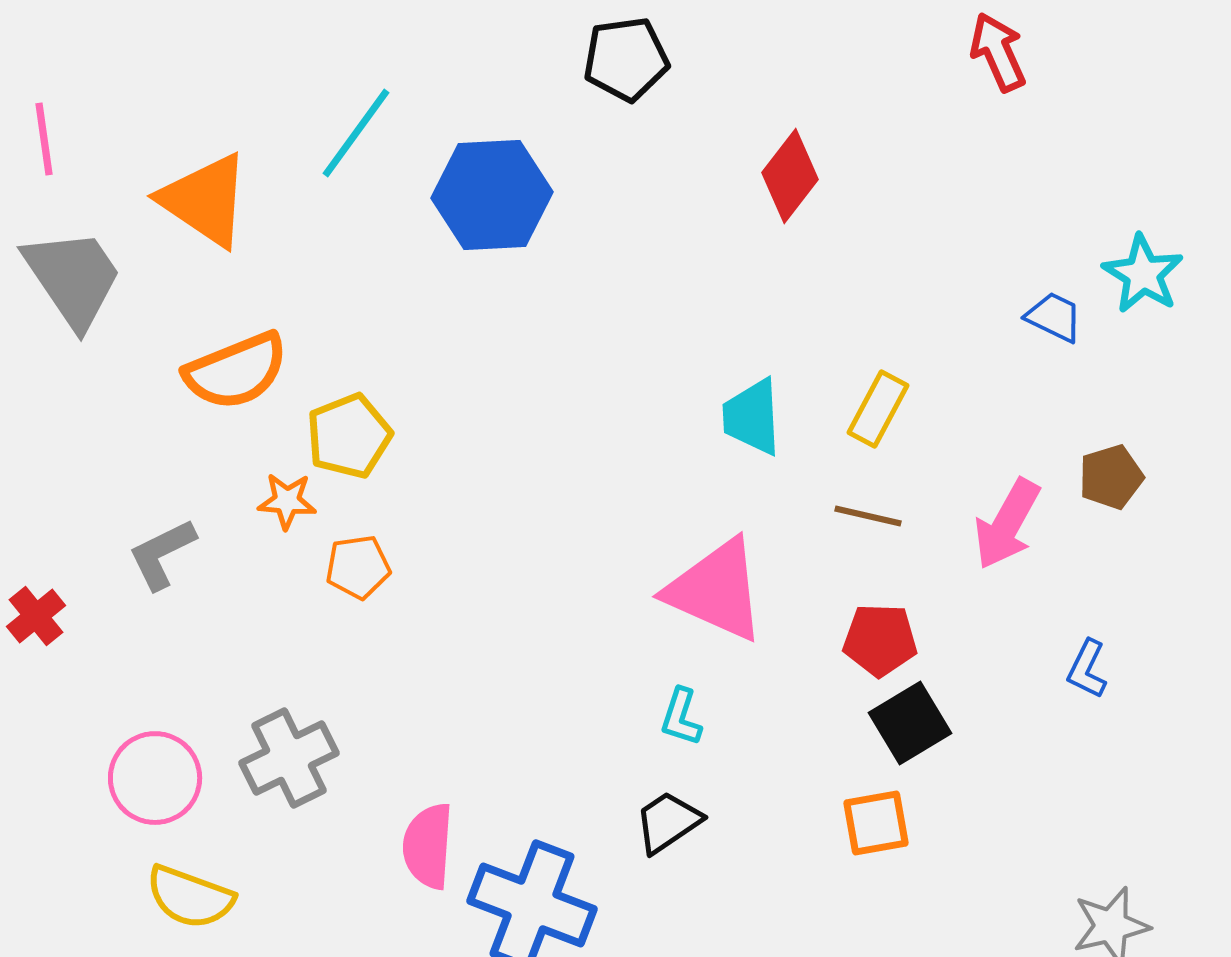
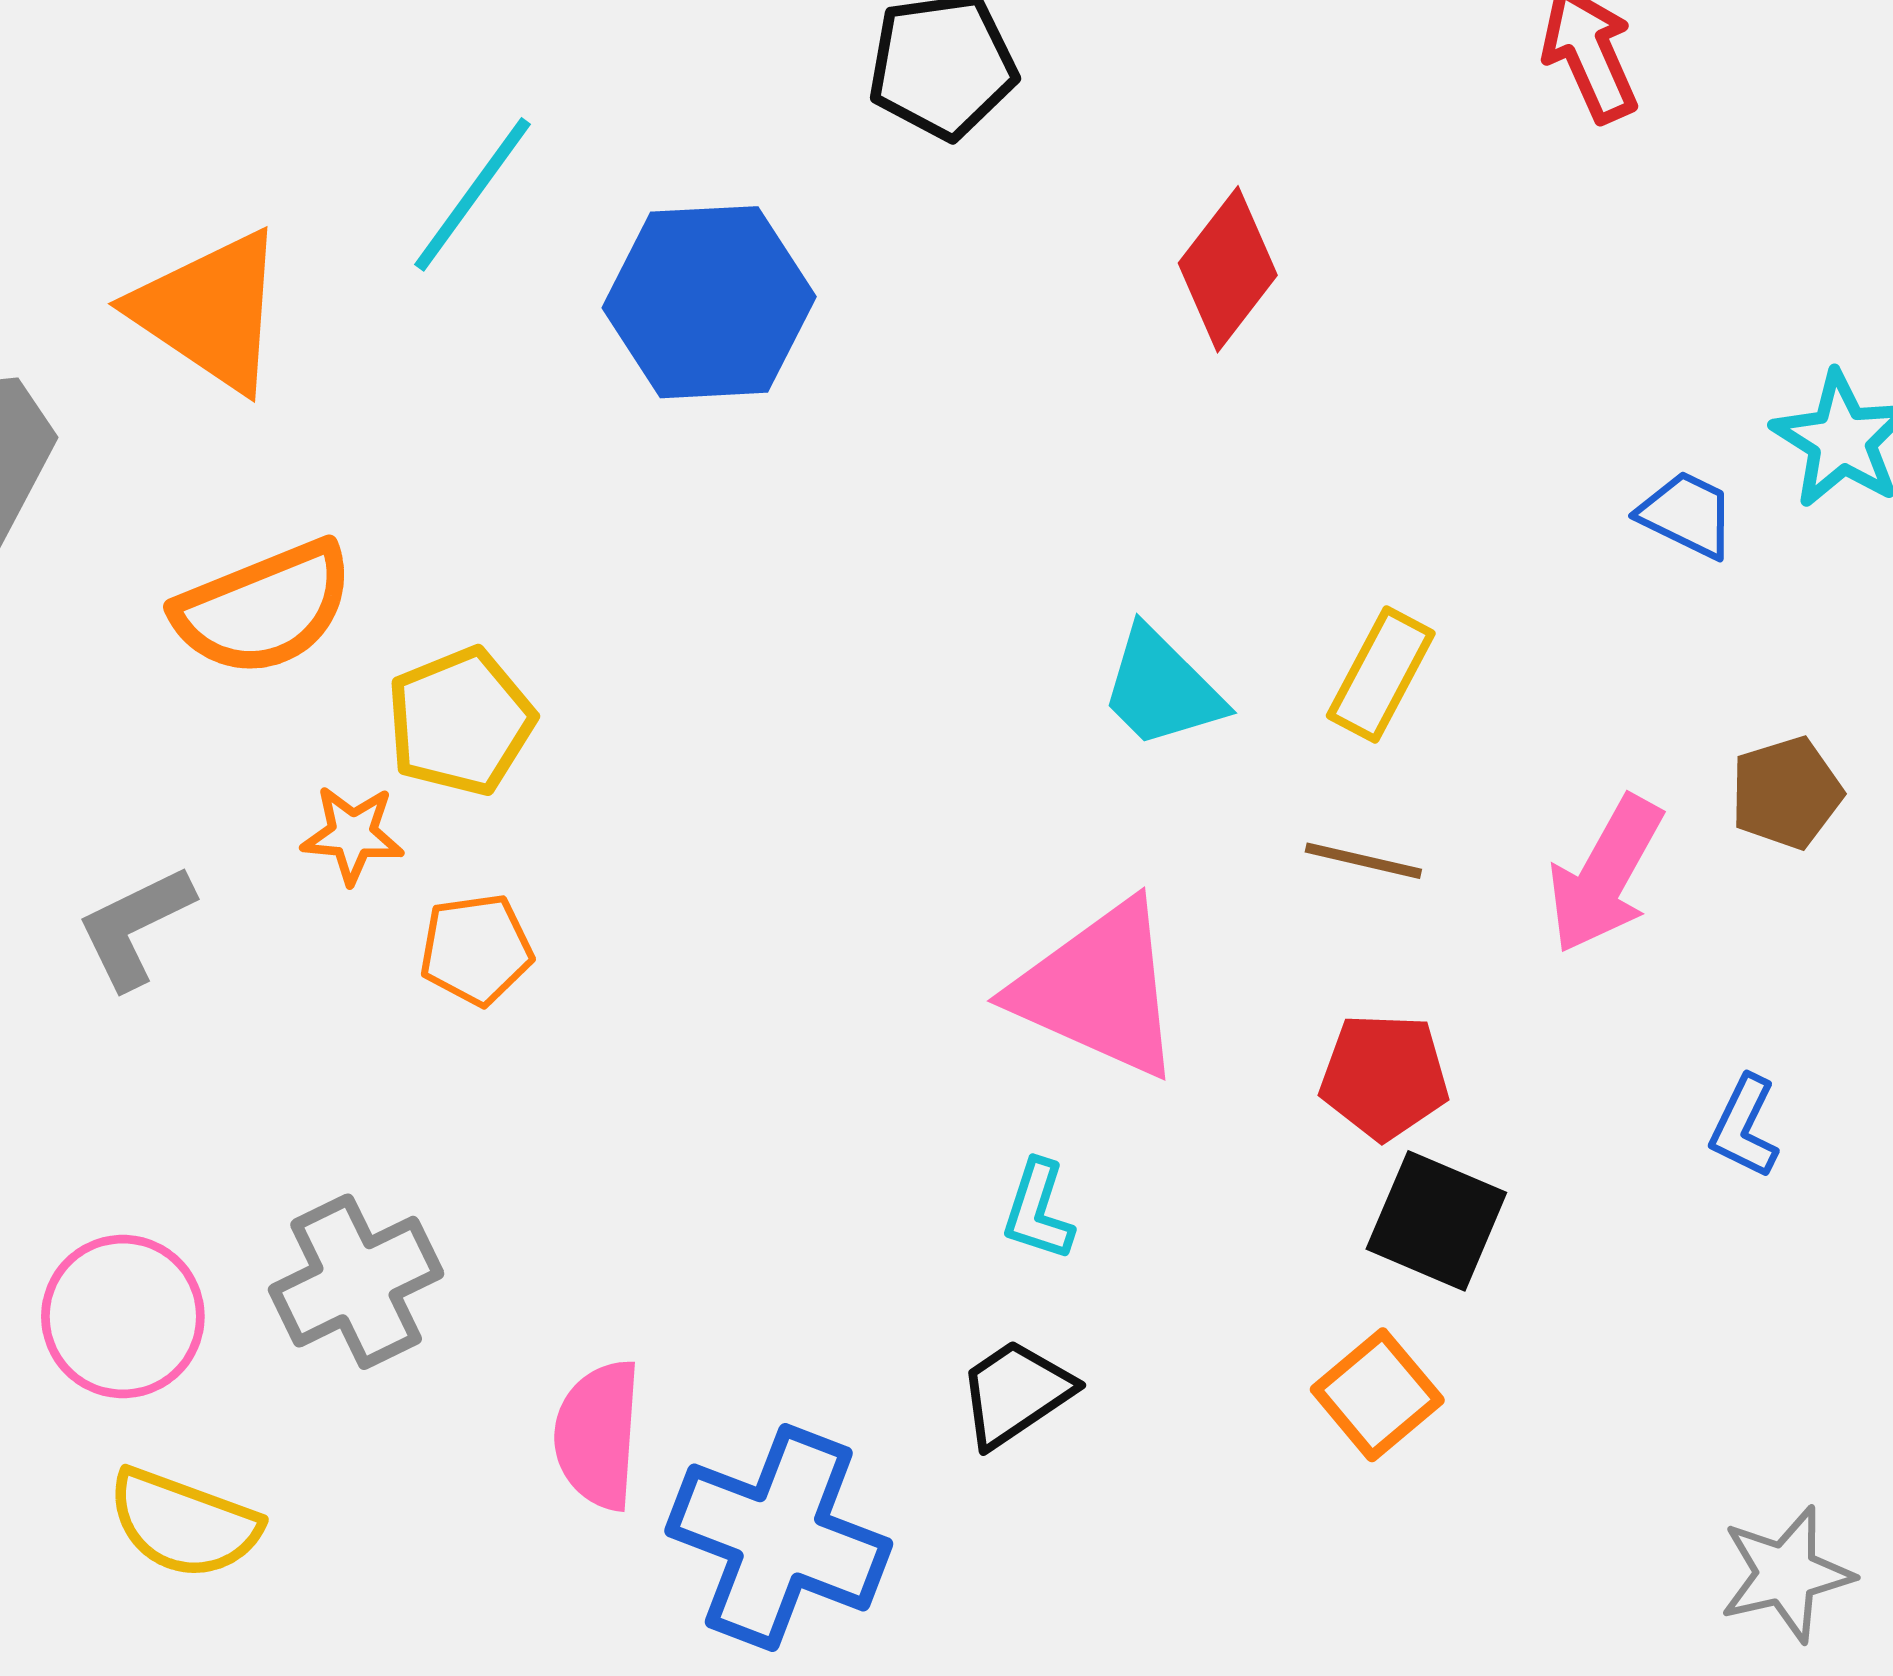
cyan trapezoid: (752, 417) -> (1162, 688), turned -42
black square: (910, 723) -> (1436, 1221), turned -36
orange square: (876, 823) -> (1377, 1395), turned -30

